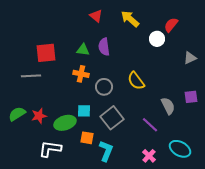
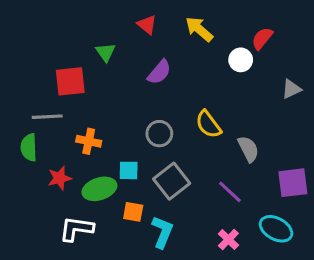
purple semicircle: (104, 47) -> (159, 72), turned -132
green triangle: (83, 50) -> (106, 52), moved, turned 48
orange cross: (81, 74) -> (89, 141), moved
purple square: (191, 97) -> (293, 183), moved, size x1.5
gray semicircle: (168, 106) -> (248, 149), moved
green semicircle: (17, 114) -> (29, 147), moved, turned -60

